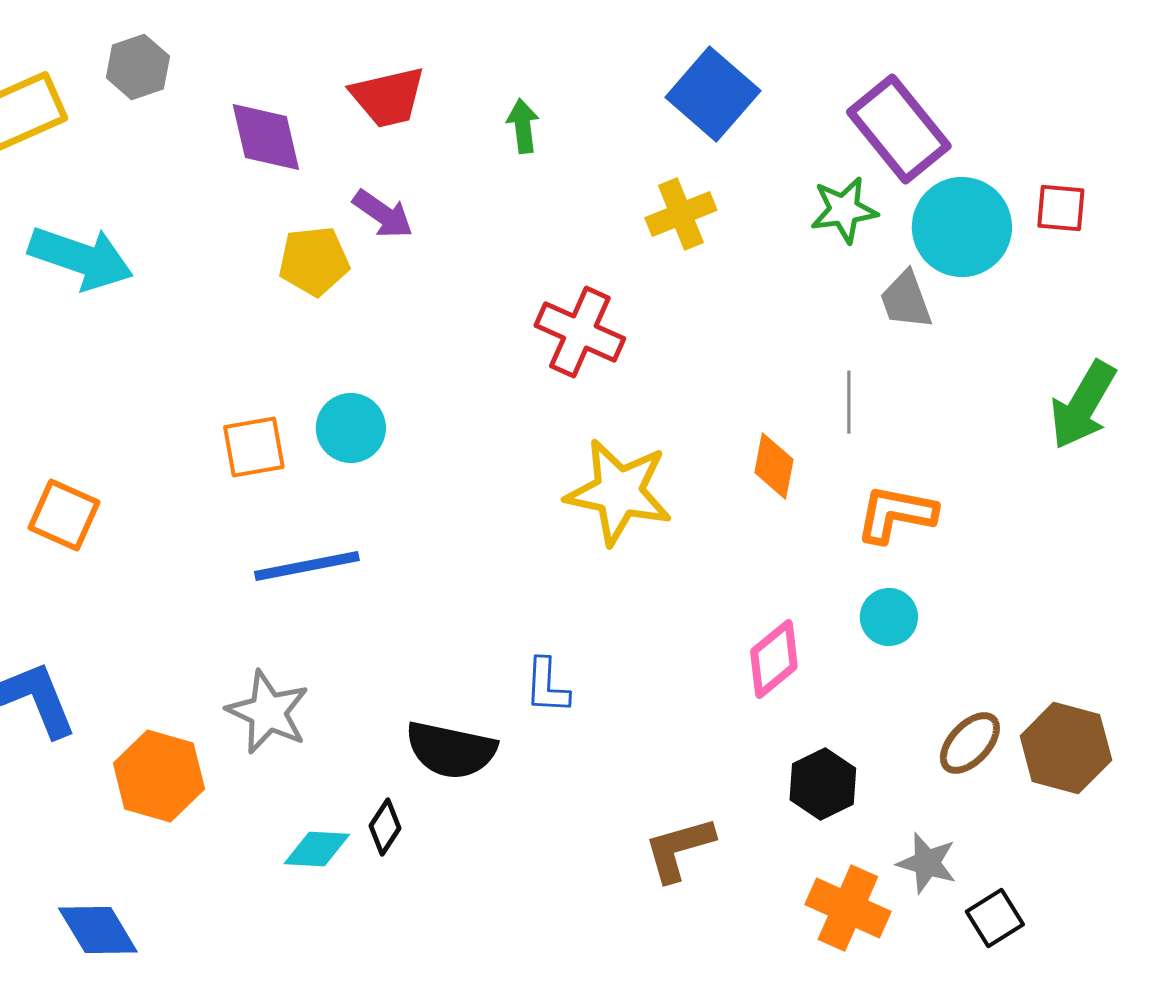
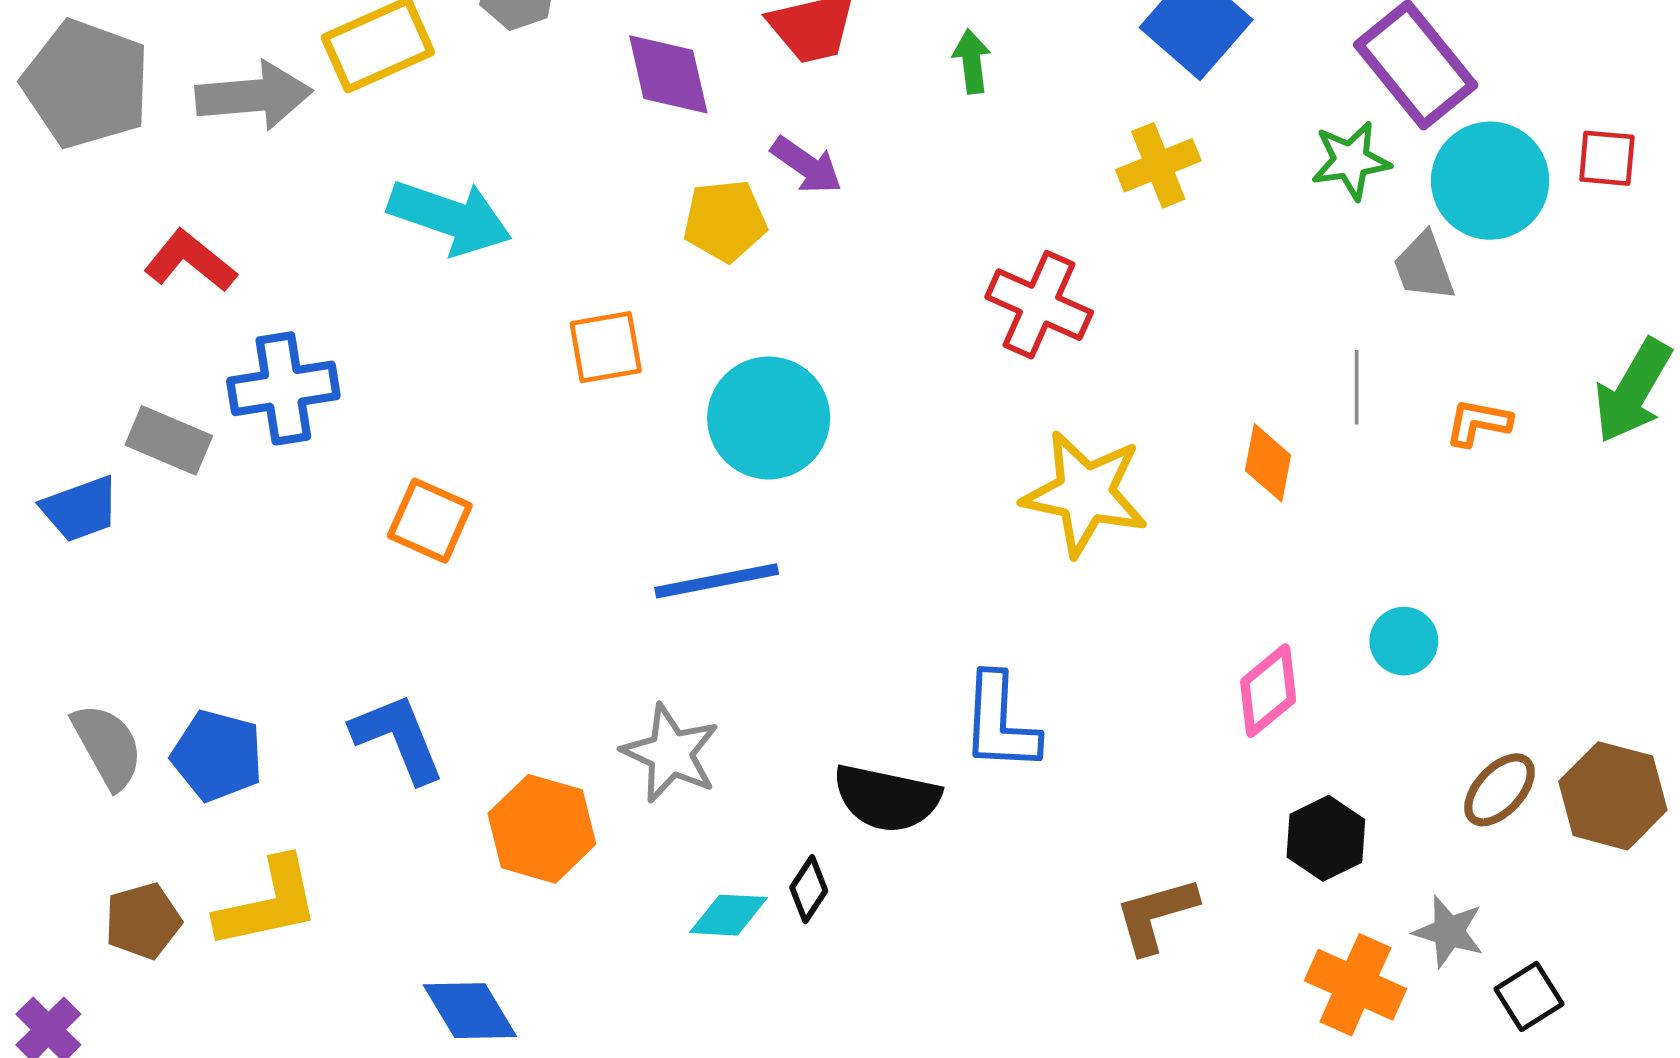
cyan circle: (351, 428) -> (769, 418), size x1.5
orange square: (254, 447) -> (606, 347), moved
orange L-shape: (896, 514) -> (1478, 423), moved, size x0.7
blue L-shape: (547, 686) -> (1000, 723), size x1.5

